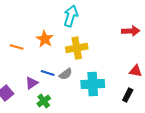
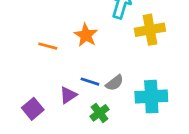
yellow cross: (77, 48) -> (150, 30), moved
green cross: (44, 101) -> (100, 113), moved

